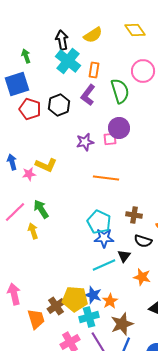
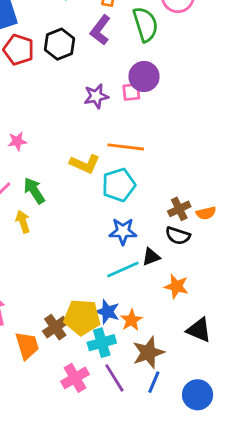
yellow L-shape: (46, 165) -> (85, 164), moved
brown cross: (134, 215) -> (179, 209), moved, turned -35
cyan pentagon: (99, 222) -> (119, 185), moved, turned 30
black triangle: (124, 256) -> (151, 257), turned 32

